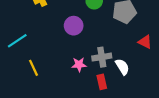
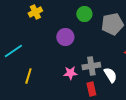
yellow line: (34, 68) -> (28, 76), turned 42

